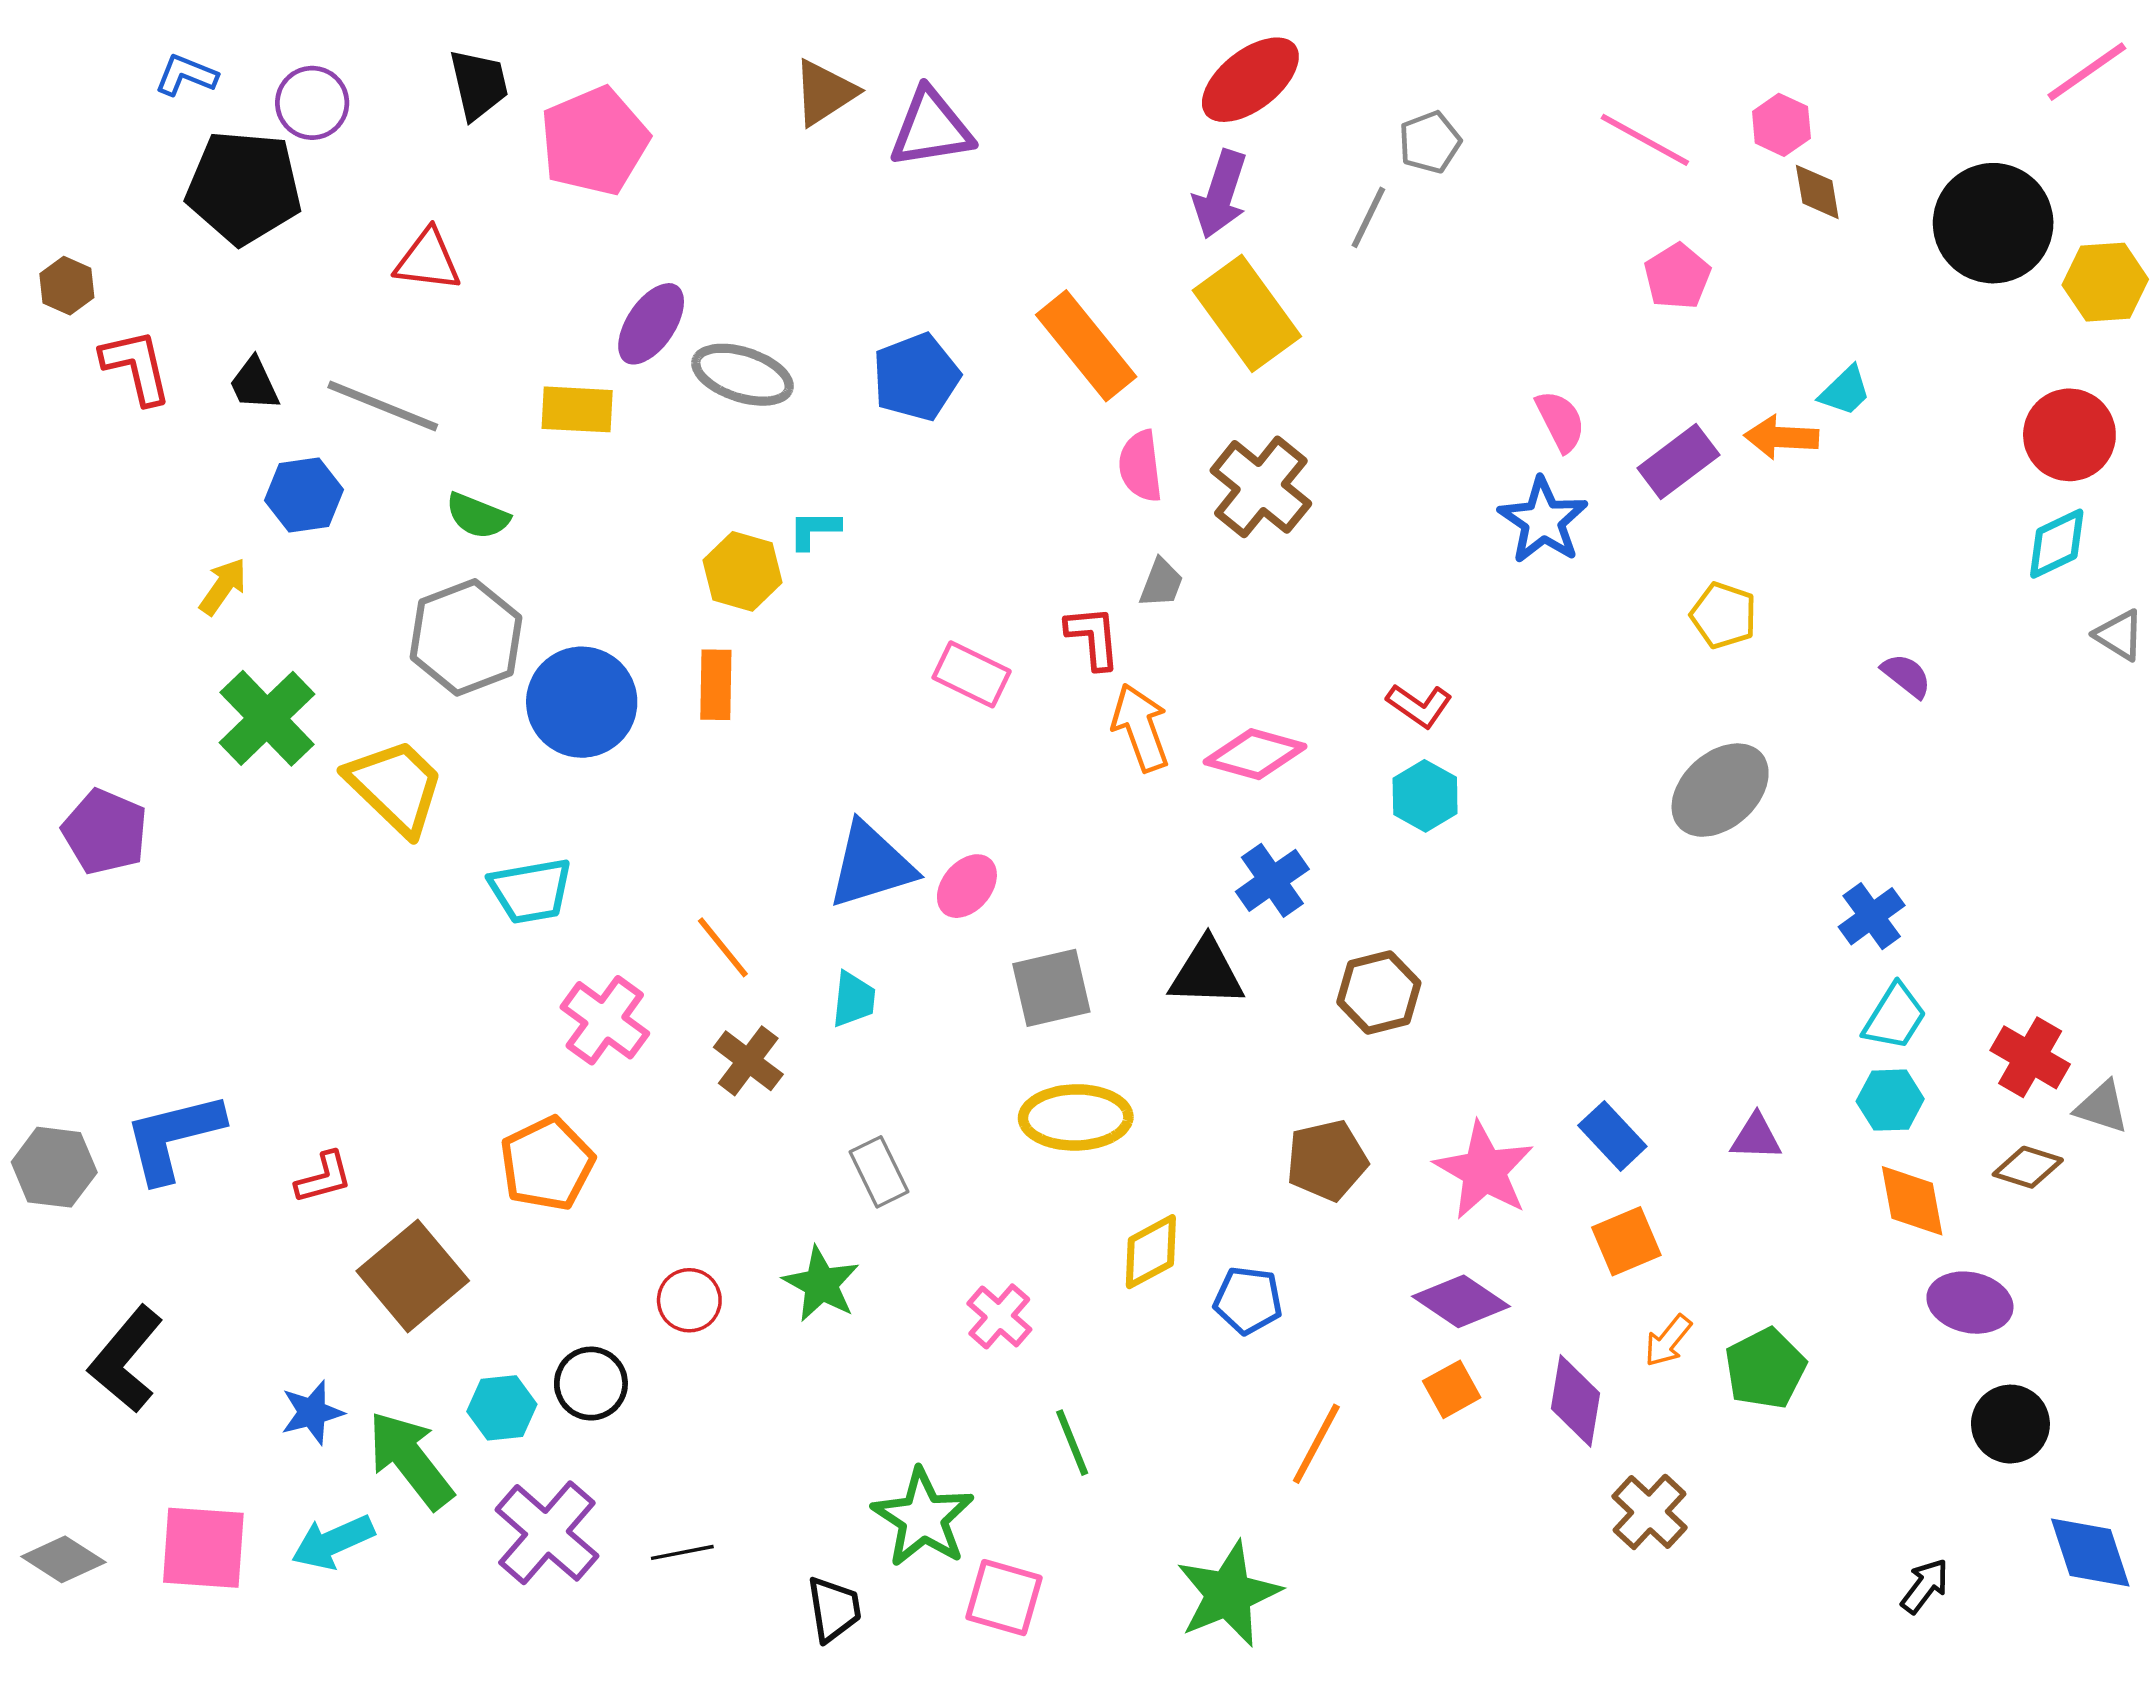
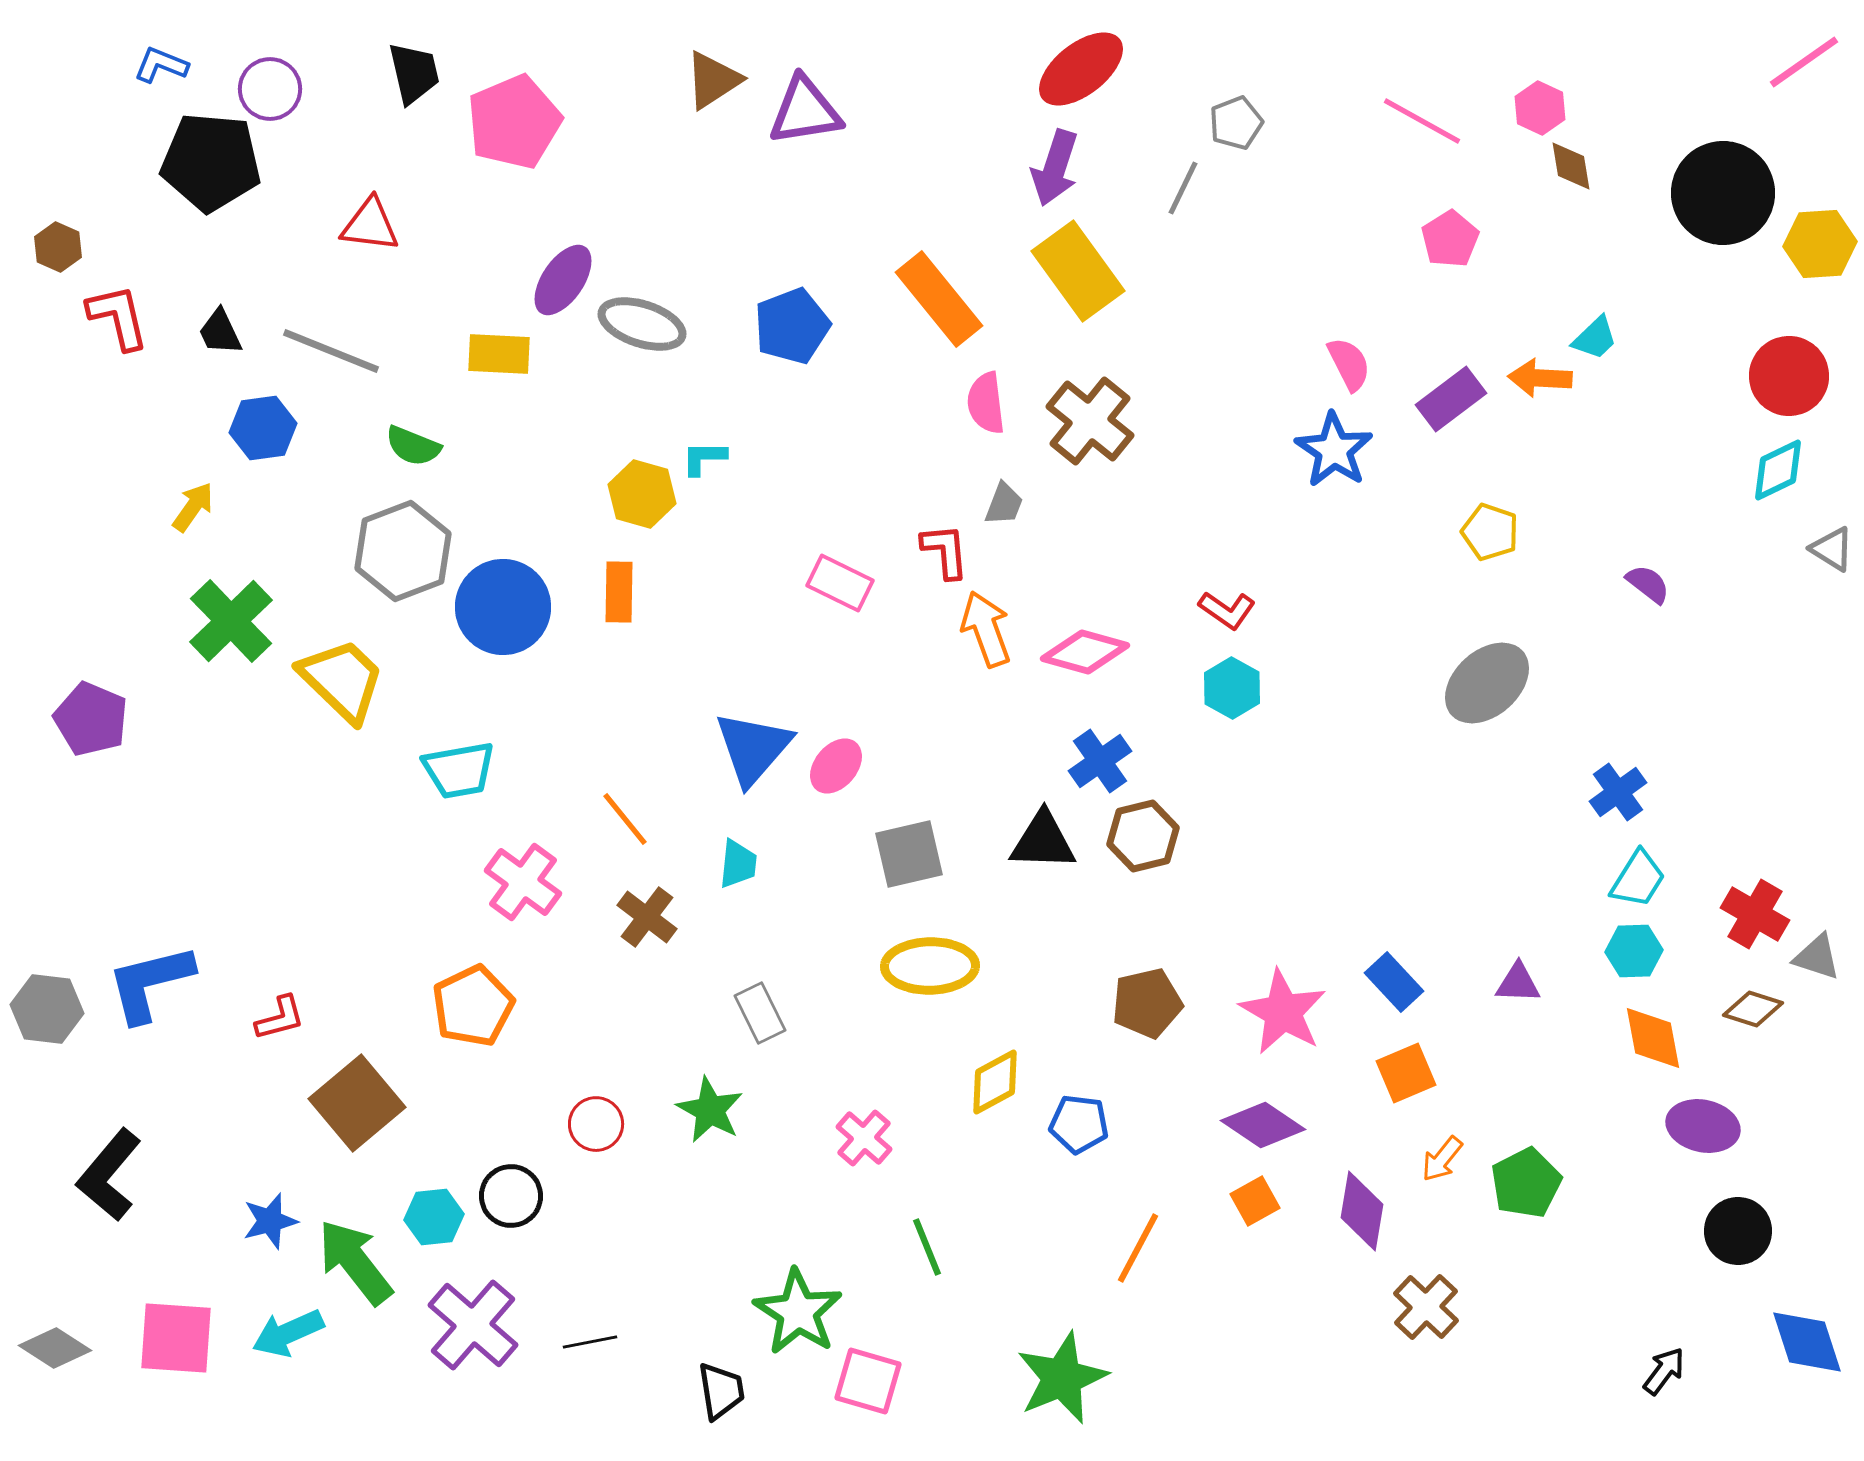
blue triangle: (871, 865) -> (753, 748), turned -32
brown hexagon: (1379, 993) -> (1143, 836), moved

